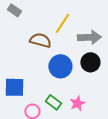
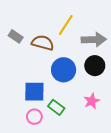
gray rectangle: (14, 10) -> (16, 36), moved
blue square: (14, 87) -> (34, 92), moved
pink star: (77, 103) -> (92, 101), moved

